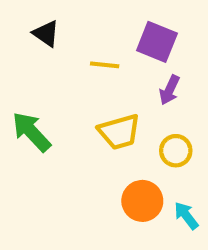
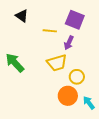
purple arrow: (170, 90) -> (69, 43), moved
yellow circle: (176, 151) -> (77, 77), moved

